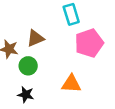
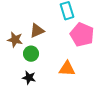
pink pentagon: (89, 43) -> (82, 35), turned -30

